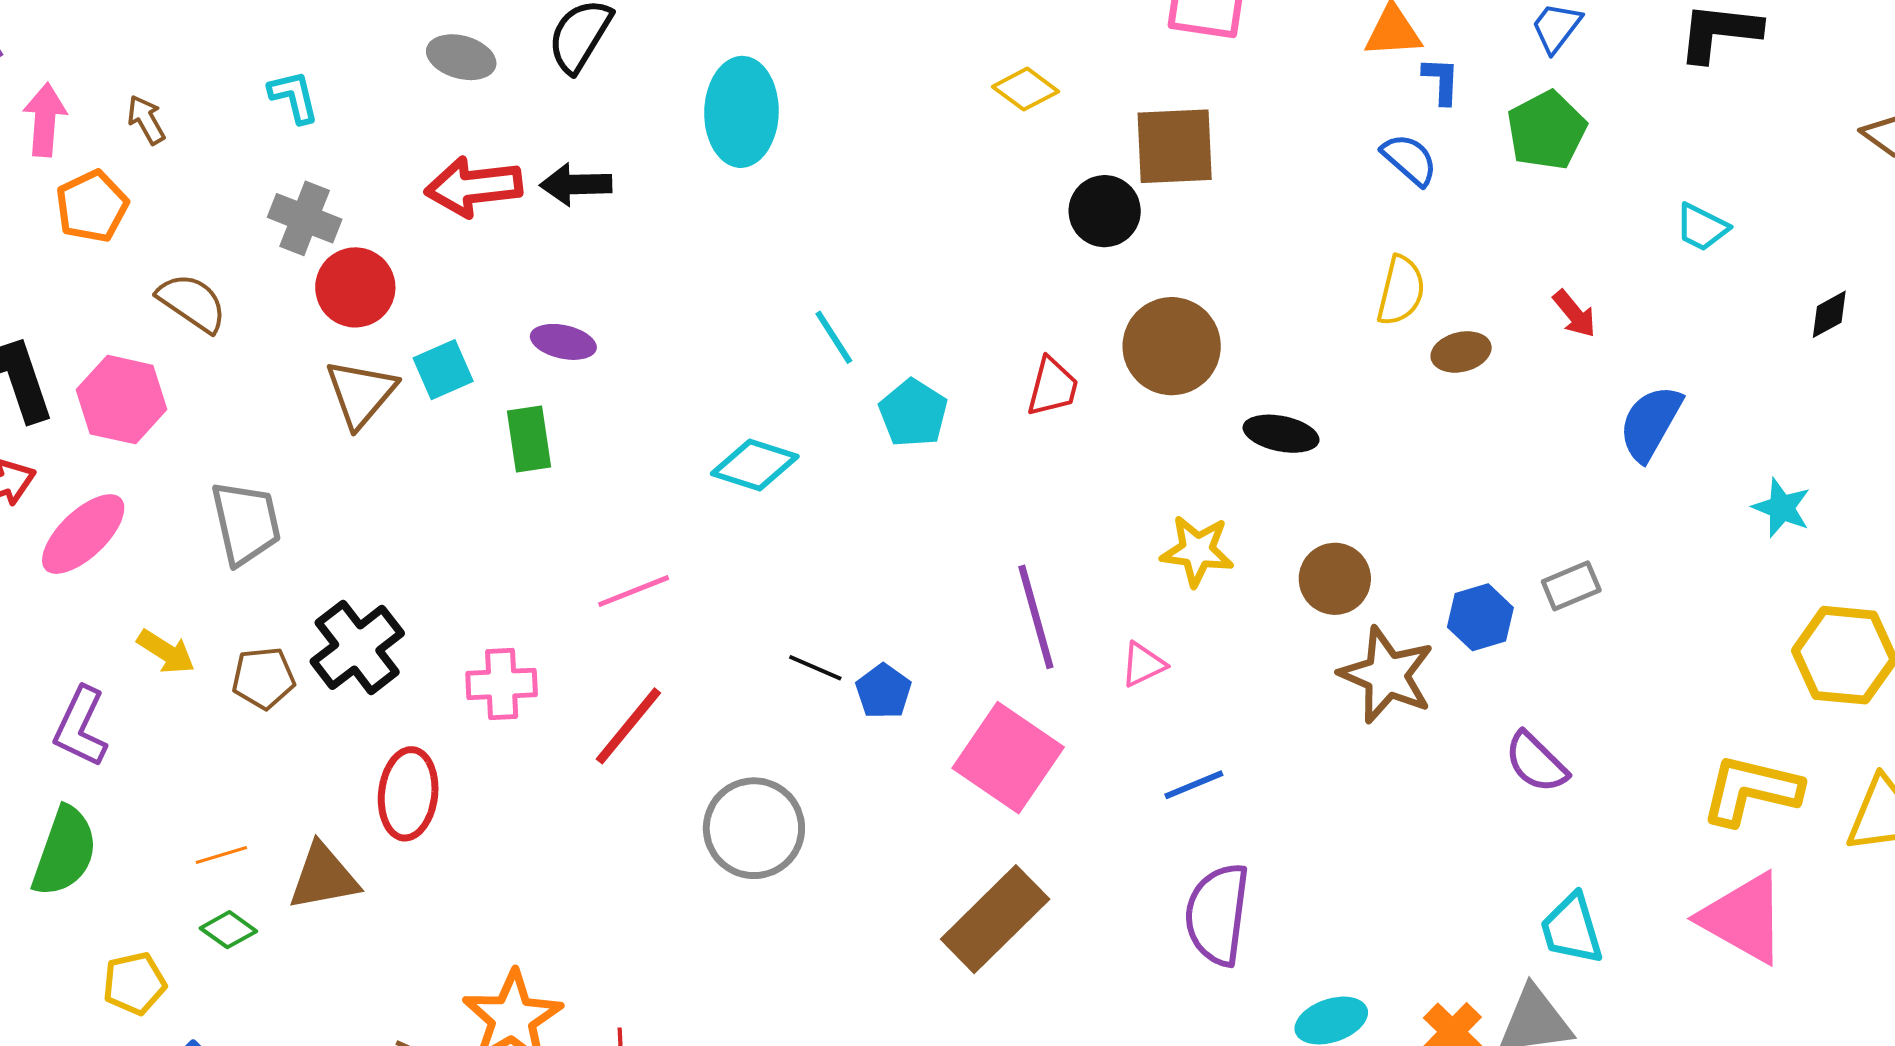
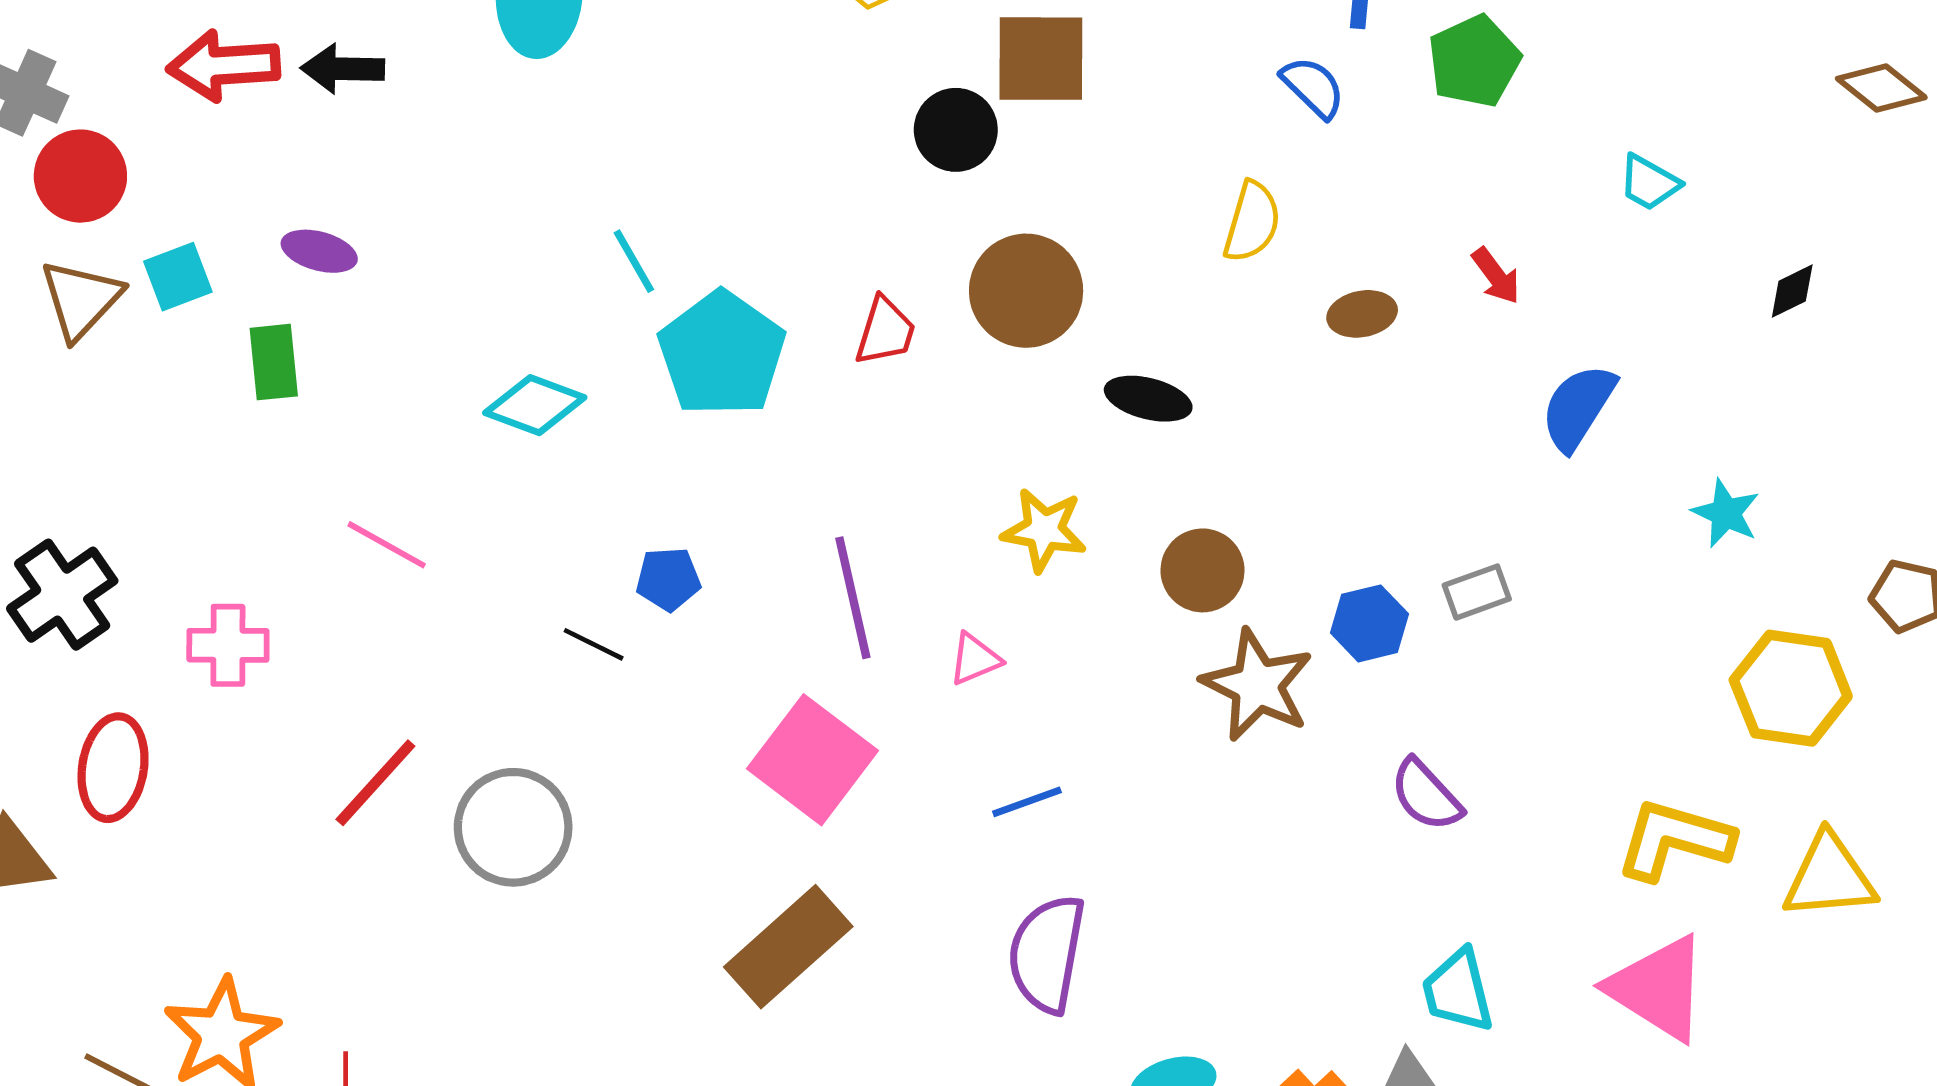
yellow semicircle: (1401, 291) -> (1252, 222), moved
cyan pentagon: (913, 413) -> (722, 354), size x1.6
pink line: (634, 591) -> (387, 545), turned 48
blue pentagon: (883, 691) -> (668, 579), moved, turned 30
red line: (628, 726) -> (375, 783), moved

